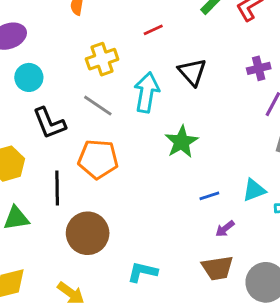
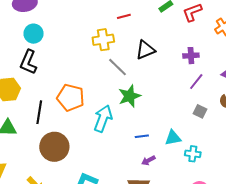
yellow cross: (102, 59) -> (103, 40), moved
black triangle: (192, 72) -> (145, 50), turned 40
cyan arrow: (147, 92) -> (103, 118), moved
gray line: (98, 106) -> (118, 67), moved
black L-shape: (49, 123) -> (28, 62), moved, turned 35

